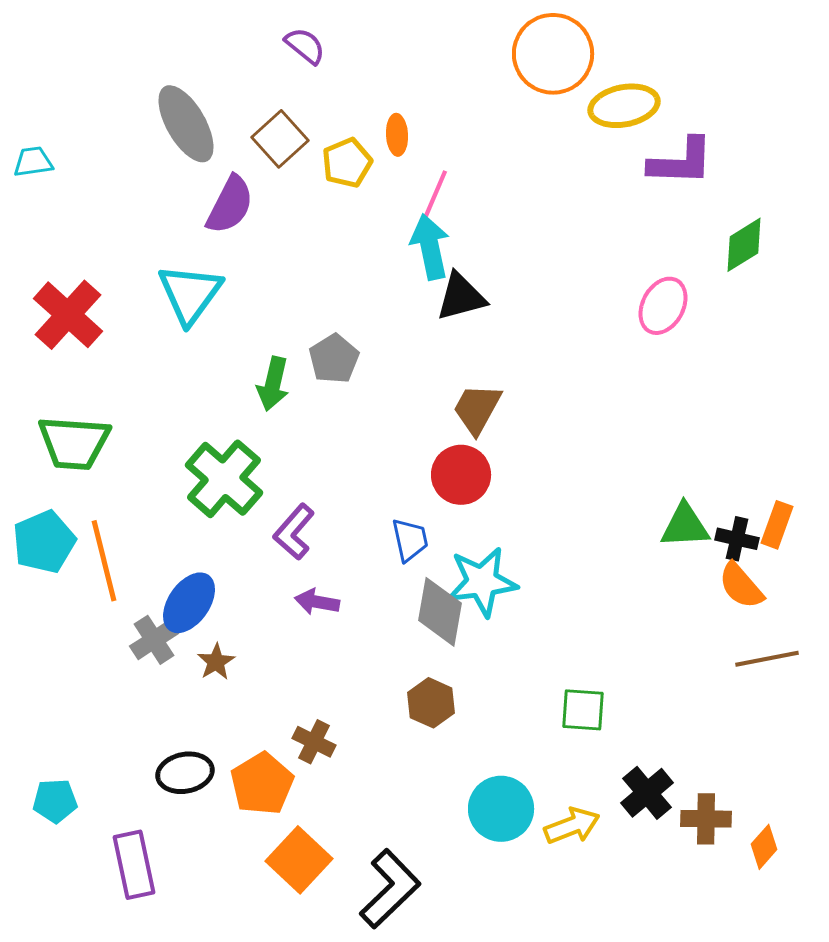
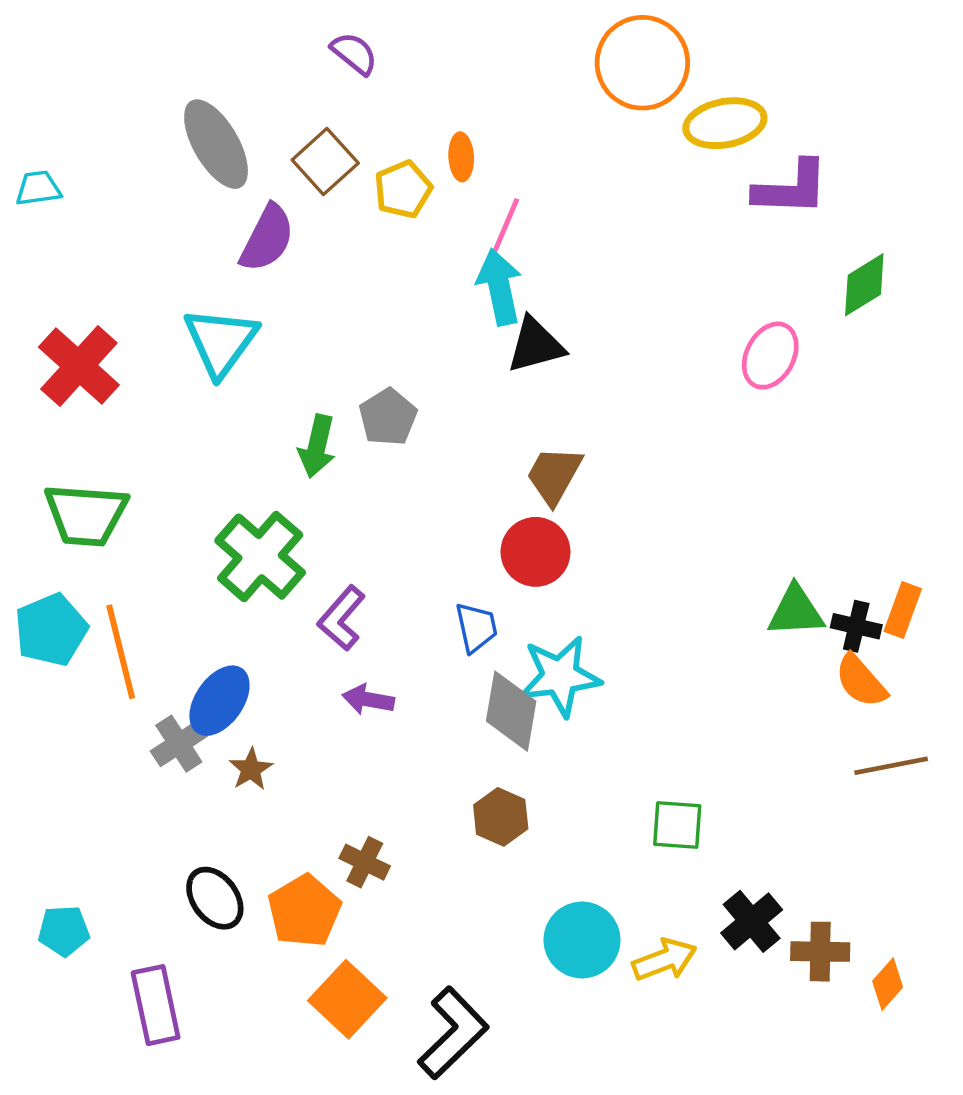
black ellipse: (185, 773) -> (215, 898), turned 64

